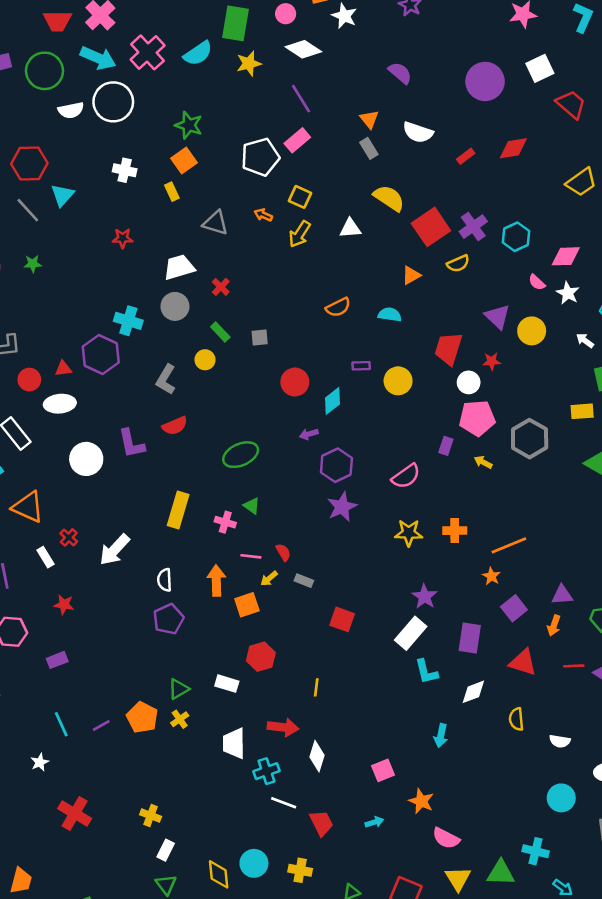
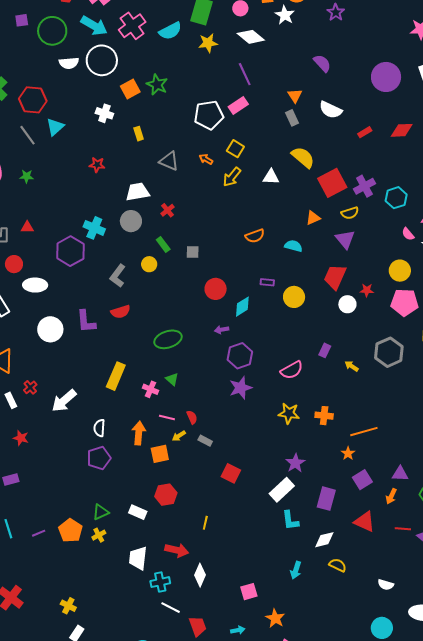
orange square: (184, 160) -> (130, 89), moved
purple triangle: (497, 317) -> (345, 239), moved
red triangle: (63, 369) -> (27, 227), moved
pink pentagon: (477, 418) -> (404, 302), moved
yellow semicircle: (516, 719) -> (338, 565), moved, turned 114

